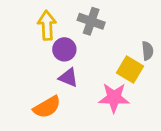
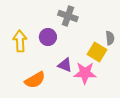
yellow arrow: (47, 25) -> (20, 41), moved
purple triangle: (68, 78) -> (65, 65), moved

